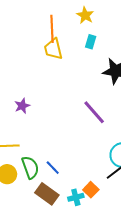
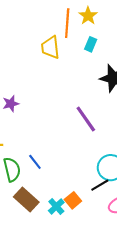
orange line: (52, 29) -> (67, 23), moved
blue line: (53, 168) -> (35, 162), moved
cyan cross: (76, 197) -> (56, 206), turned -35

